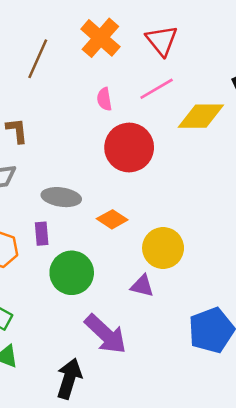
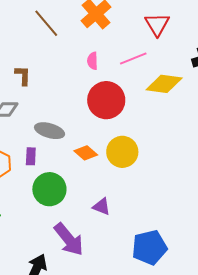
red triangle: (162, 40) -> (157, 24), moved
brown line: (38, 59) -> (46, 23), turned -72
yellow circle: (163, 248) -> (122, 152), moved

